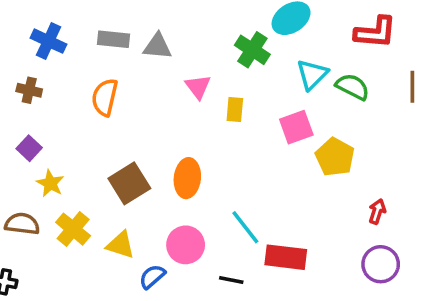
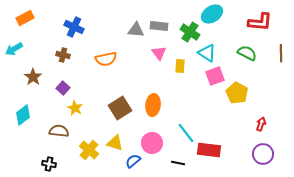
gray rectangle: (114, 39) -> (159, 26), moved
cyan triangle: (312, 74) -> (207, 53), moved, turned -42
orange semicircle: (105, 97) -> (106, 59), turned -115
yellow cross: (73, 229) -> (89, 150), moved

